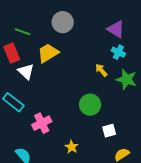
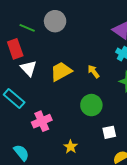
gray circle: (63, 22) -> (55, 21), moved
yellow trapezoid: (48, 53) -> (61, 71), moved
yellow arrow: (101, 70) -> (93, 72), moved

